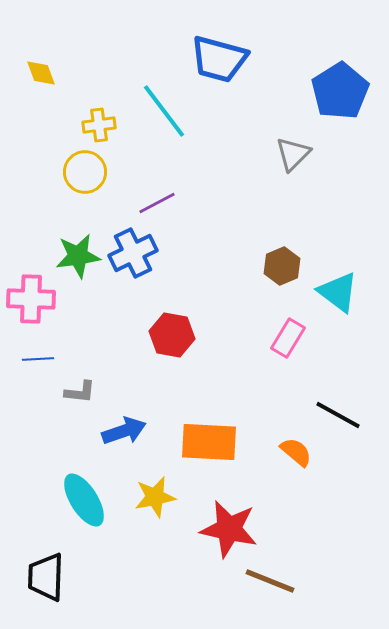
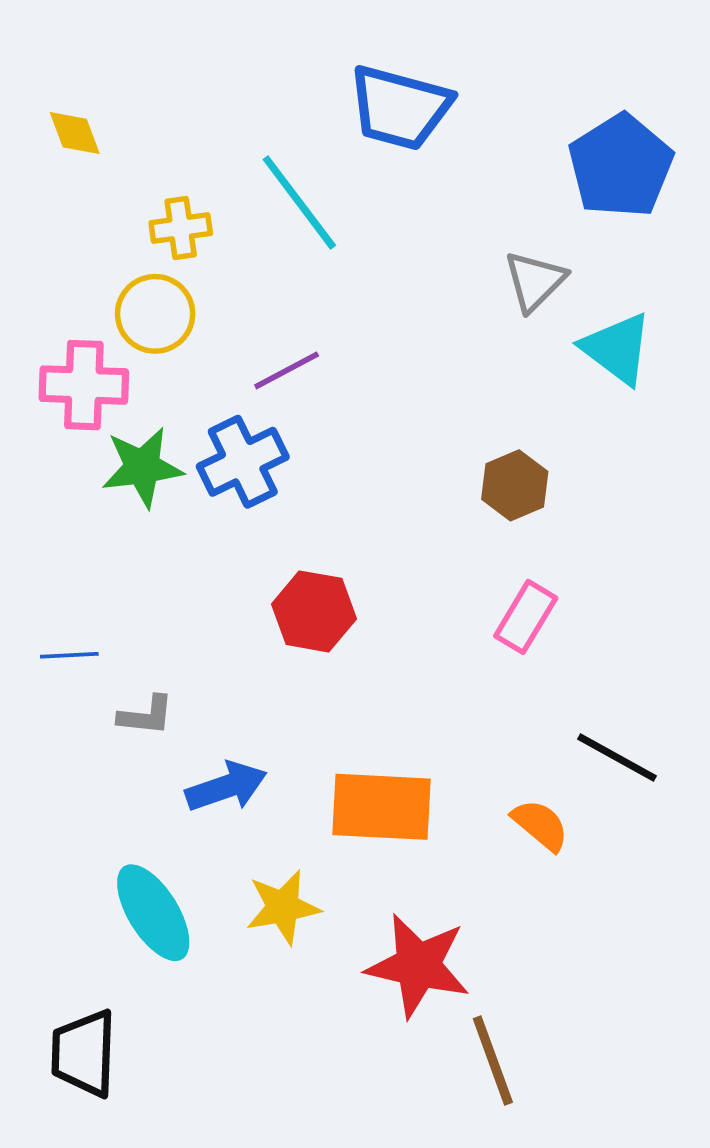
cyan triangle: (338, 292) -> (617, 349), moved
pink cross: (31, 299) -> (84, 385), moved
brown line: (270, 581) -> (493, 1061), turned 48

